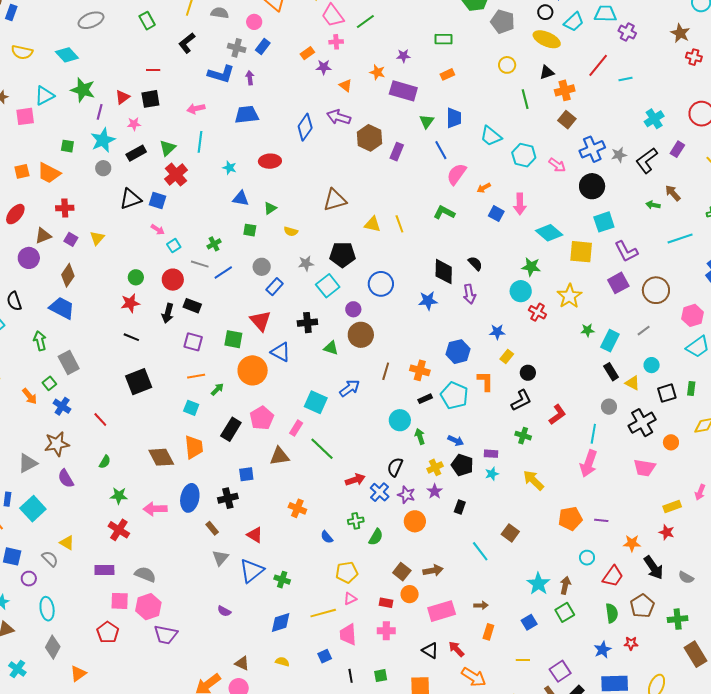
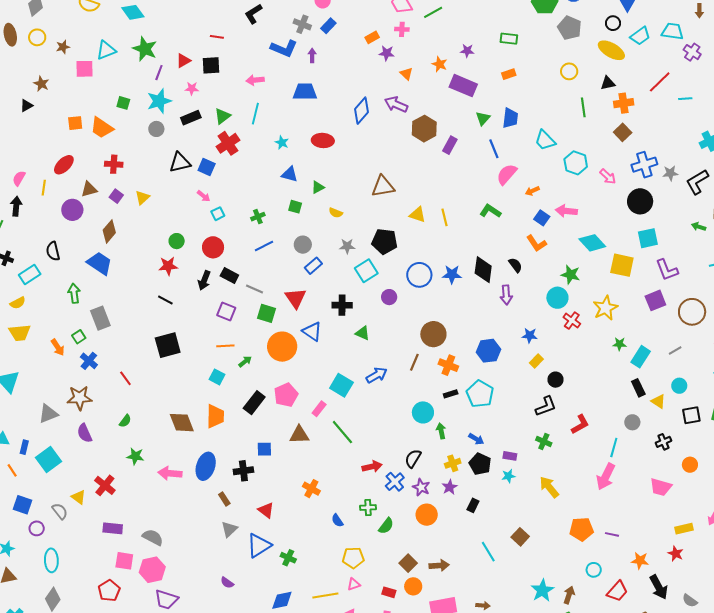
pink arrow: (520, 204) -> (566, 211), turned 90
gray line: (200, 264) -> (255, 289), moved
blue star: (428, 301) -> (452, 274), moved
brown circle: (361, 335) -> (433, 334), moved
orange L-shape: (485, 381) -> (536, 243), moved, turned 140
black cross: (642, 423) -> (663, 442), size x0.6
red cross: (119, 530) -> (105, 485), moved

